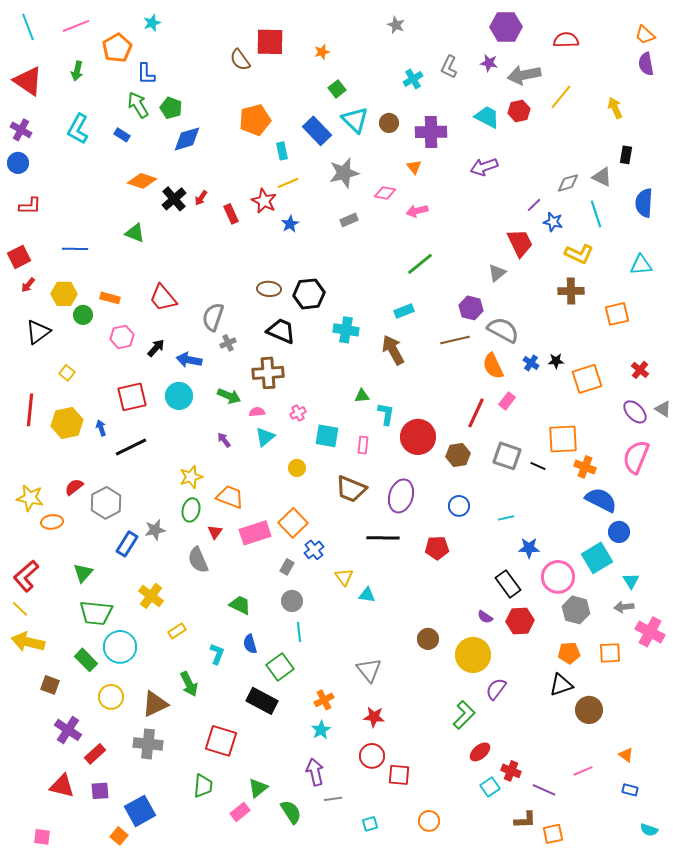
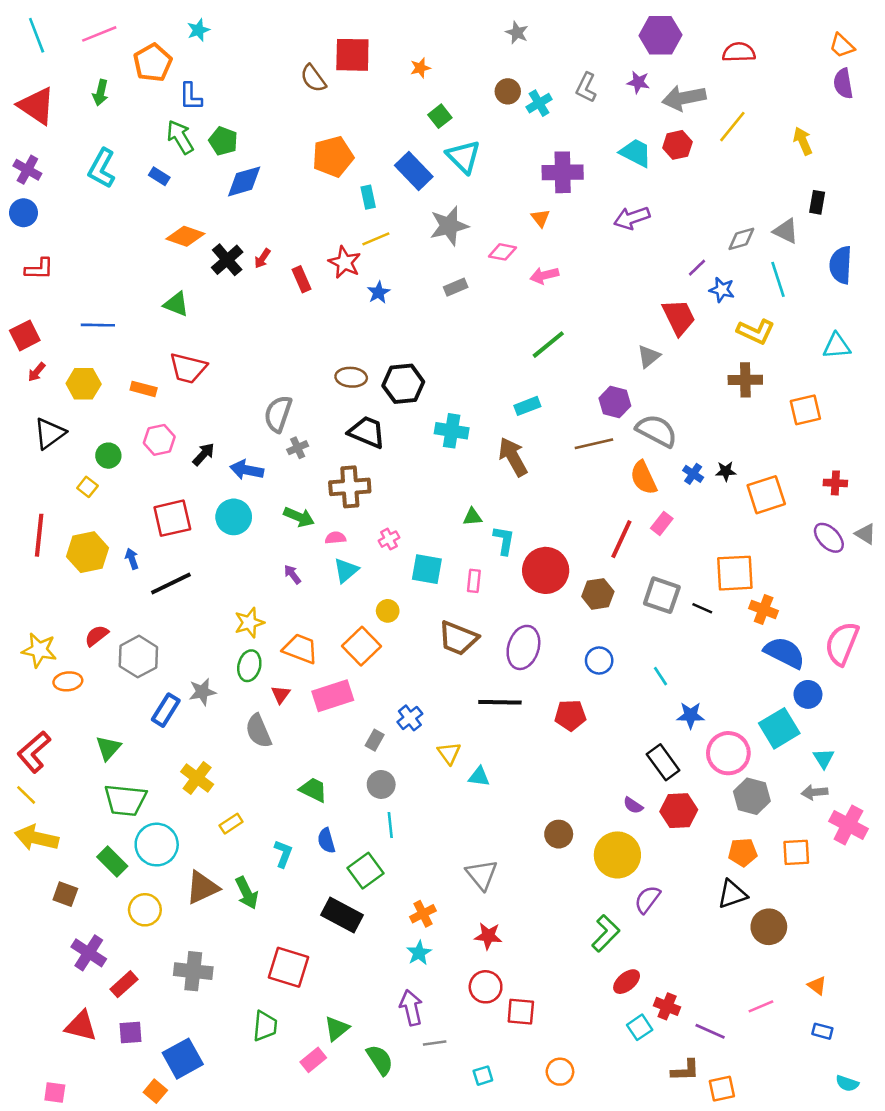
brown circle: (389, 123) -> (508, 91), moved
red trapezoid: (163, 298) -> (188, 368), moved, turned -36
green circle: (83, 315) -> (108, 456), moved
red cross: (640, 370) -> (835, 483), turned -36
pink semicircle: (636, 457) -> (842, 644), moved
cyan line: (506, 518) -> (660, 676), turned 70
orange square: (293, 523) -> (362, 646), moved
brown triangle: (155, 704) -> (202, 888), moved

